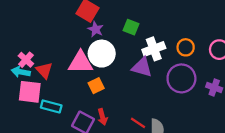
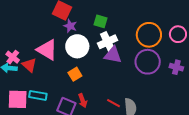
orange circle: (186, 47) -> (149, 35), size x1.6
white cross: (154, 49) -> (108, 42), moved
pink triangle: (81, 62) -> (47, 50), moved, turned 35
pink square: (30, 92) -> (18, 99), moved

